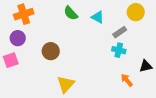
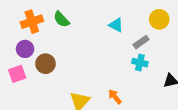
green semicircle: (71, 13) -> (61, 19), moved
brown circle: (51, 51) -> (45, 64), moved
orange arrow: (127, 80) -> (115, 97), moved

